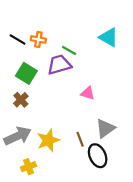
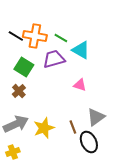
cyan triangle: (109, 37) -> (81, 50), moved
orange cross: (38, 39) -> (35, 36), size x1.6
green line: (69, 50) -> (61, 38), moved
yellow cross: (29, 167) -> (13, 152), moved

